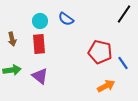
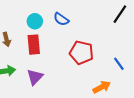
red pentagon: (100, 52) -> (81, 53), moved
purple triangle: (40, 76) -> (35, 77), turned 36

